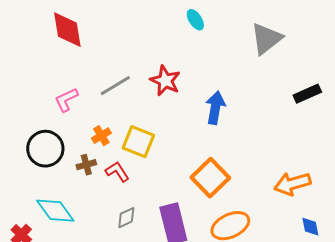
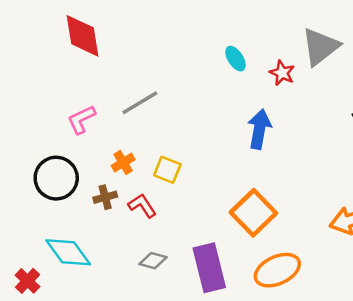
cyan ellipse: (195, 20) -> (235, 59), moved
red star: (165, 81) -> (282, 73), moved, size x0.7
yellow square: (138, 142) -> (167, 170), size x0.7
gray diamond: (126, 218) -> (153, 261), turned 40

